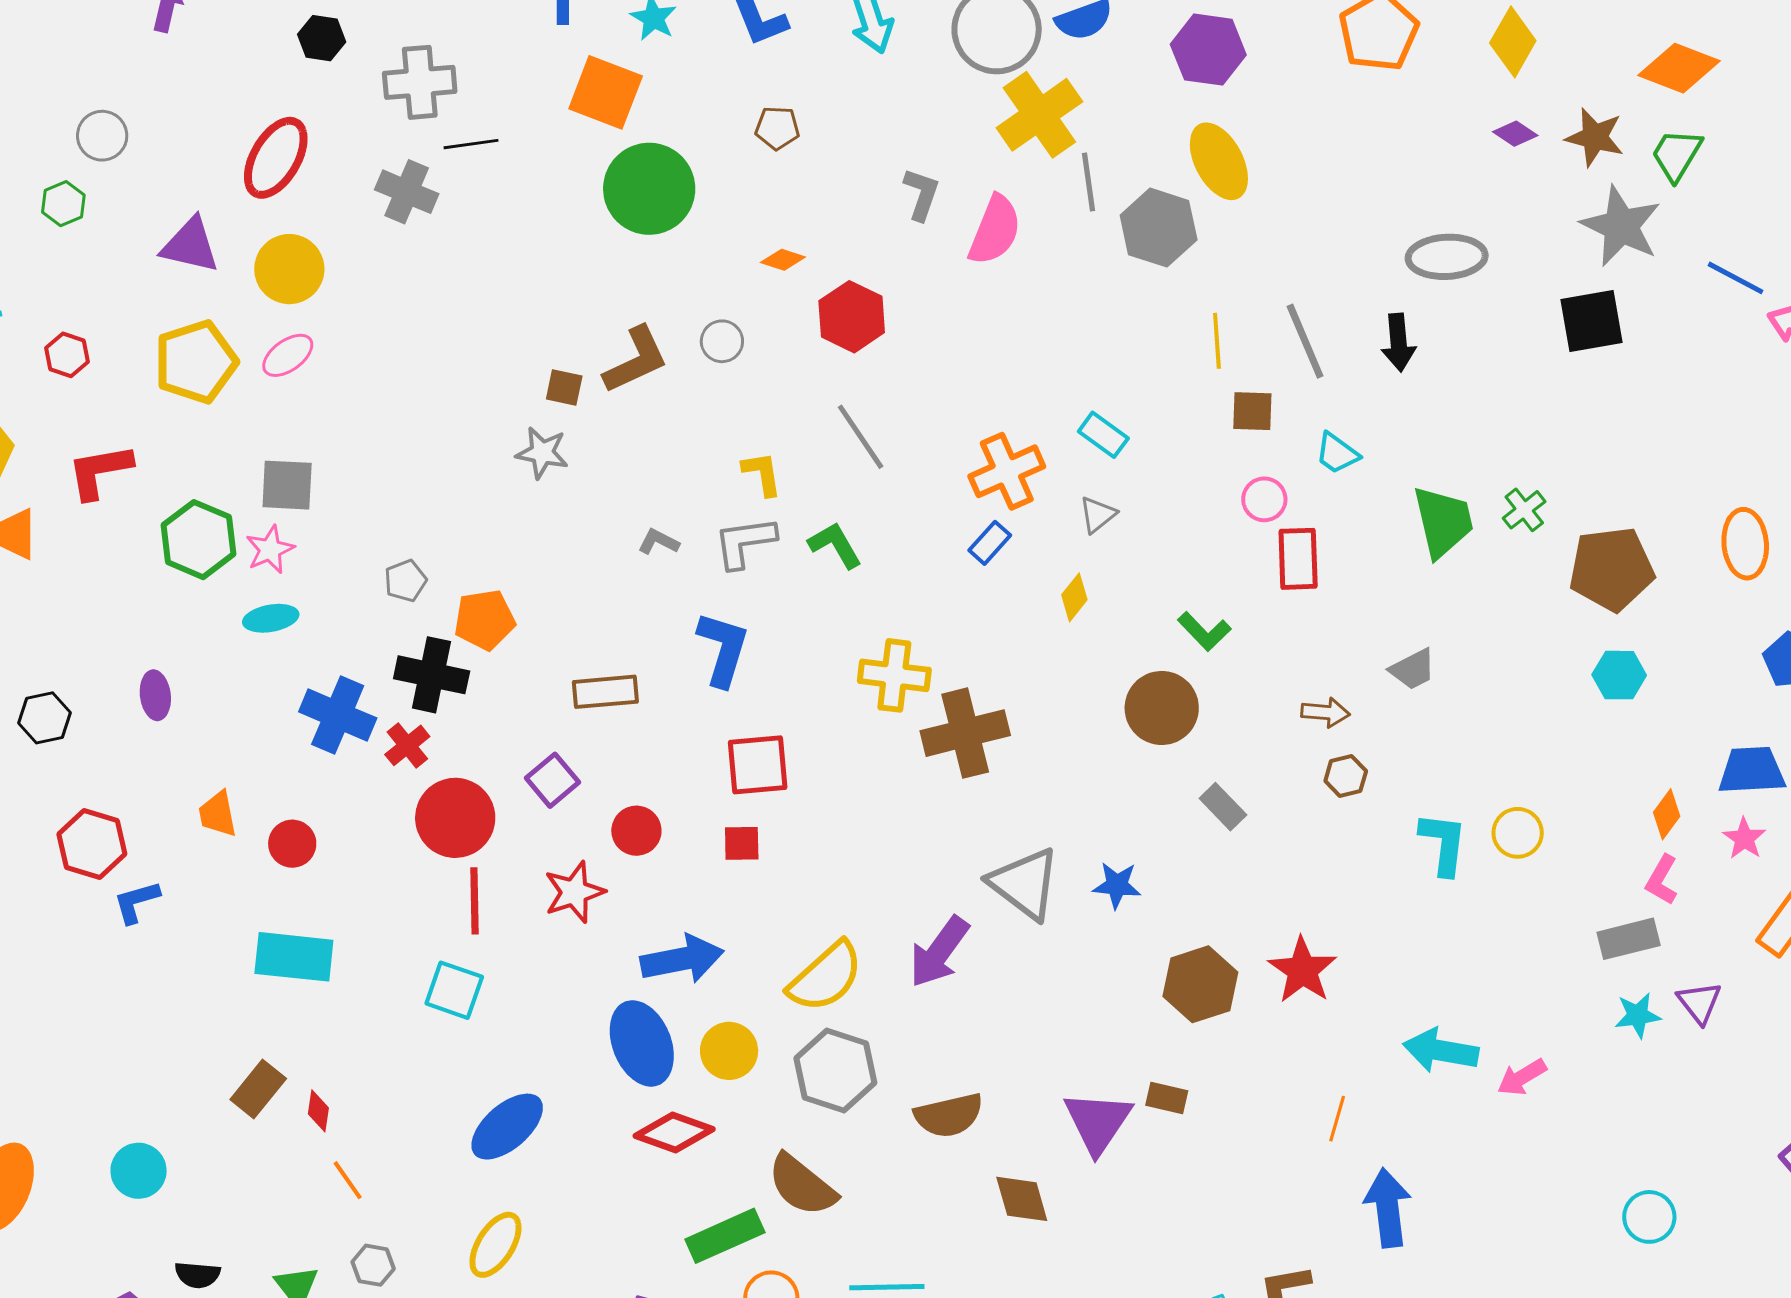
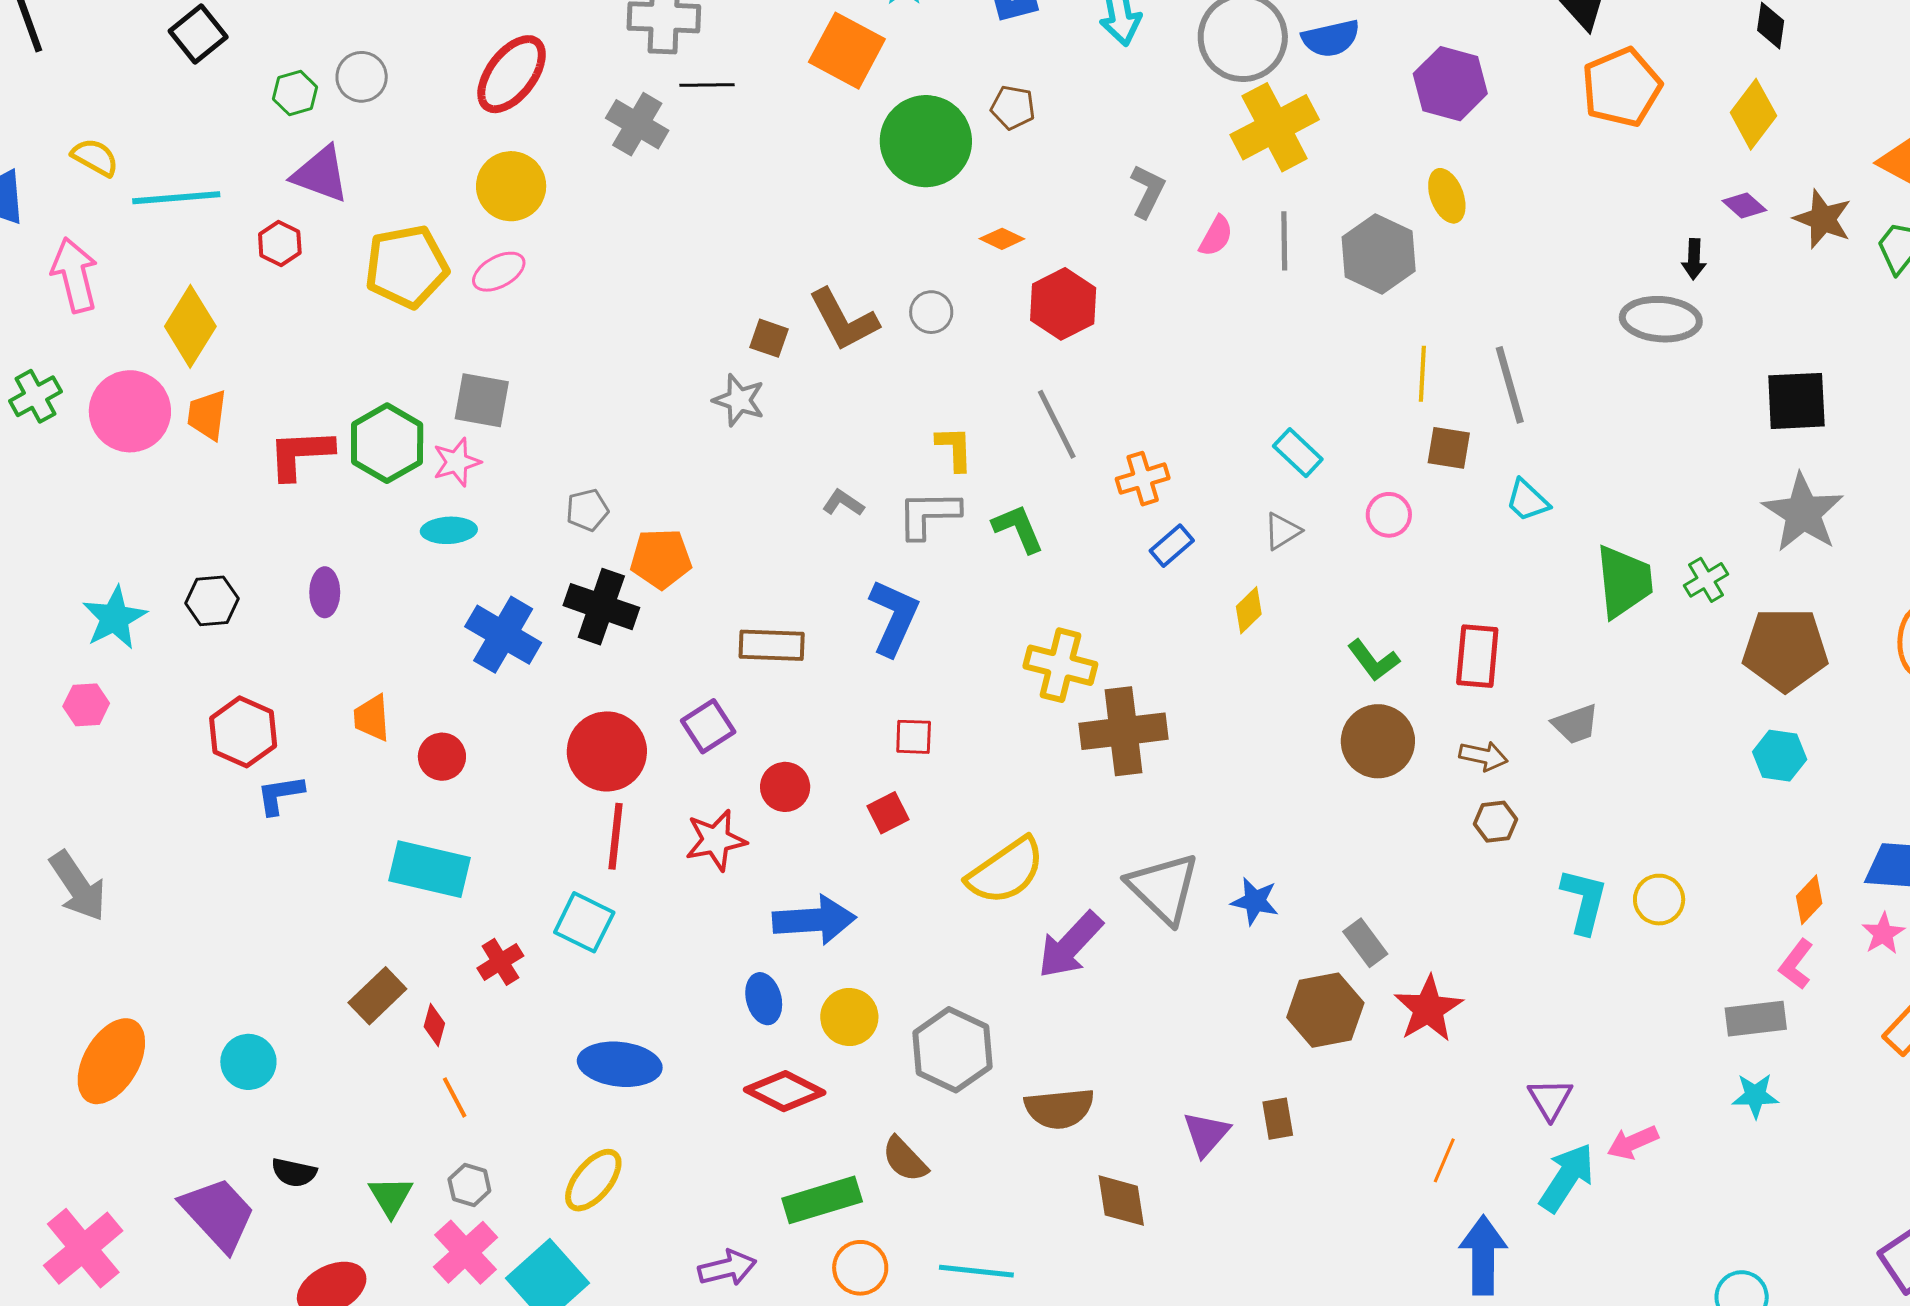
gray circle: (102, 136) -> (362, 77), moved
yellow ellipse: (1219, 161) -> (1447, 196), size x0.7
gray line: (1089, 182) -> (1284, 241), moved
green circle: (649, 189) -> (926, 141), moved
gray star: (1621, 226) -> (1803, 513), moved
pink semicircle: (995, 230) -> (1216, 236), size x0.6
purple triangle: (190, 245) -> (321, 174), moved
black arrow: (1398, 342) -> (1694, 259), moved, size x0.7
brown L-shape: (636, 360) -> (843, 320), turned 80
red L-shape: (100, 471) -> (300, 454), moved
orange cross: (1007, 471) -> (1143, 479), moved, size x0.7
pink circle: (1264, 499) -> (1389, 515), moved
red rectangle: (1298, 559) -> (1477, 656), moved
brown circle: (1162, 708) -> (1378, 741), moved
red cross: (407, 745) -> (500, 962), moved
red square: (758, 765) -> (914, 737), size x0.6
gray rectangle: (1223, 807) -> (1365, 943), moved
red square: (742, 843) -> (888, 813), turned -33
yellow semicircle: (826, 977) -> (1006, 871), moved
purple triangle: (1699, 1002) -> (1550, 1099), moved
blue ellipse: (642, 1043) -> (764, 999), size x0.6
cyan arrow: (1441, 1051) -> (1567, 1178), moved, turned 106
brown rectangle: (1167, 1098) -> (1278, 1119), turned 60
purple triangle: (1098, 1122) -> (1206, 1134), size x0.7
blue ellipse: (507, 1127) -> (620, 1064), turned 40
brown semicircle: (802, 1185) -> (905, 1159), size x0.7

